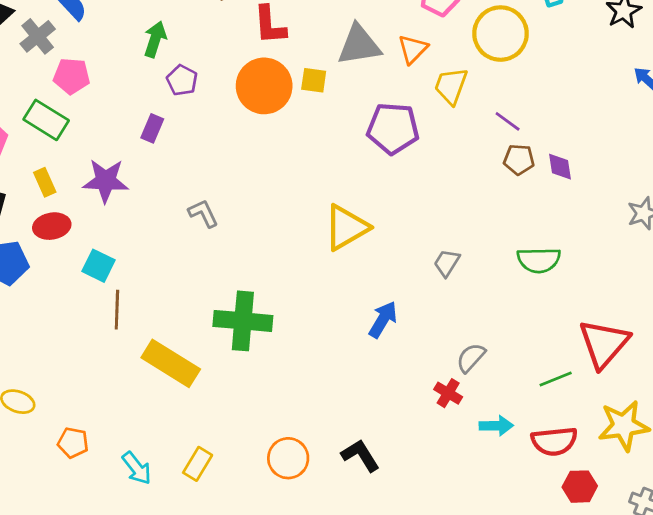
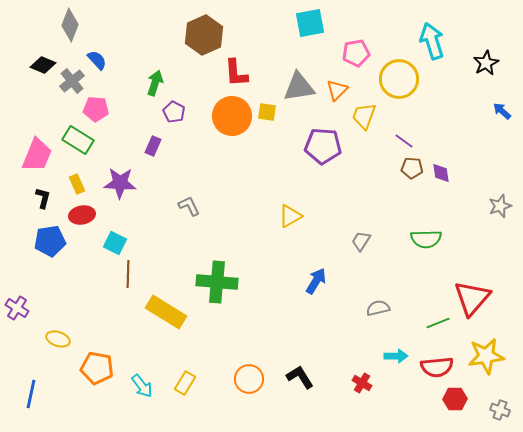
yellow triangle: (346, 227) -> (290, 216), size x0.7
gray semicircle: (471, 358) -> (378, 308), turned 35
red cross: (448, 393) -> (362, 383), moved
orange pentagon: (73, 443) -> (97, 368), size x1.5

